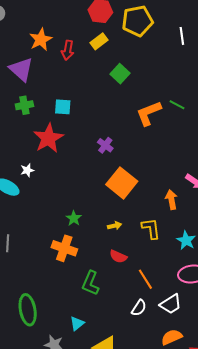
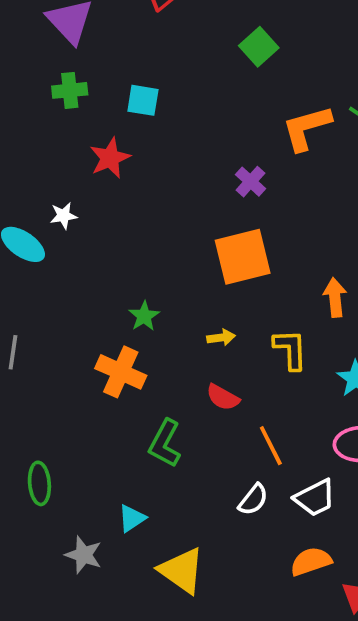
red star: (48, 138) -> (110, 158), size x0.7
purple cross: (105, 145) -> (251, 182), moved
orange square: (122, 183) -> (243, 257), turned 32
green ellipse: (28, 310) -> (39, 483), size x0.7

